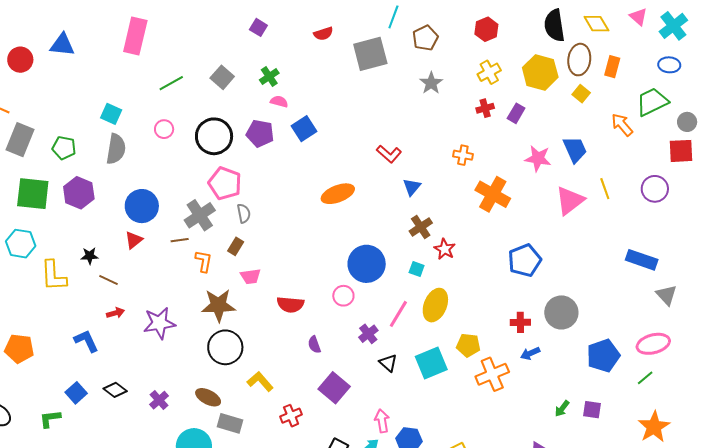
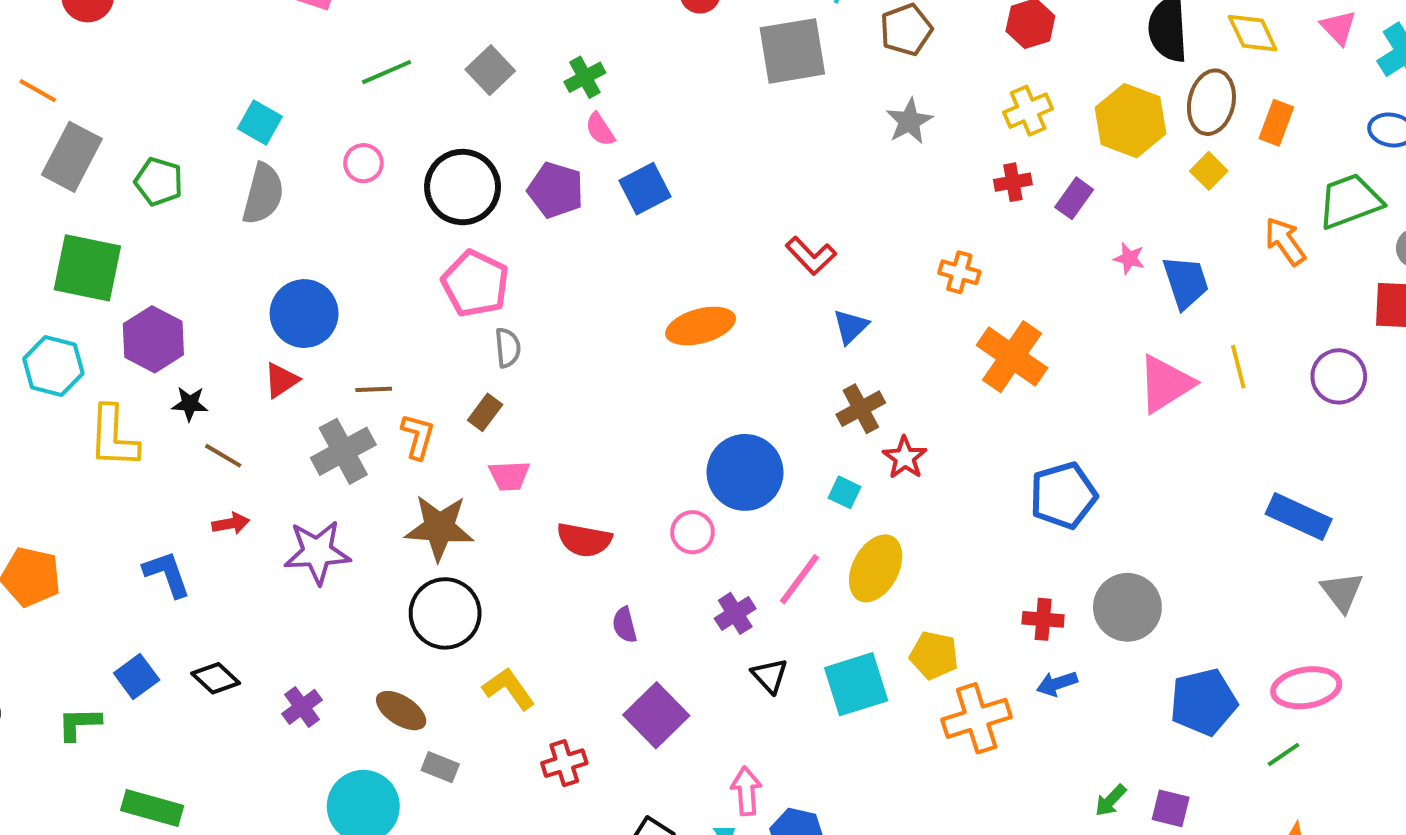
pink semicircle: (279, 102) -> (600, 129), turned -144
pink star: (538, 158) -> (1129, 258), moved, size x0.6
purple hexagon: (79, 193) -> (153, 339), moved
gray cross: (200, 215) -> (343, 451), moved
gray rectangle: (230, 423) -> (440, 767), size x0.7

